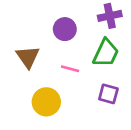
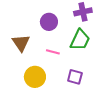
purple square: (108, 94) -> (75, 77), moved

